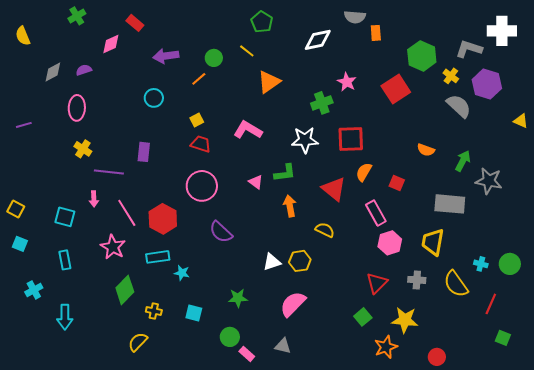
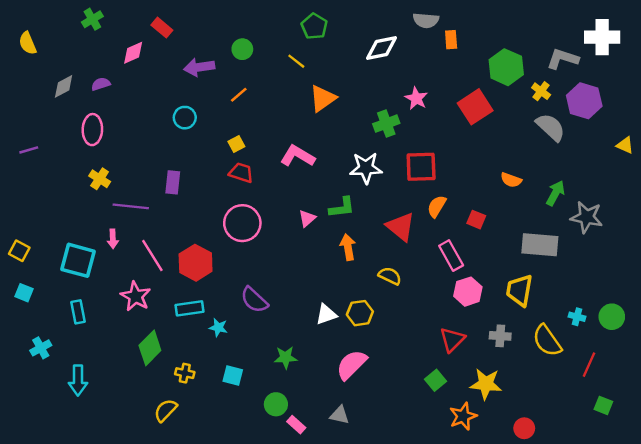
green circle: (214, 58) -> (242, 49), moved
pink triangle: (256, 182) -> (307, 218), turned 42
cyan square: (65, 217) -> (78, 260), size x1.4
purple semicircle: (221, 232) -> (254, 300), moved

